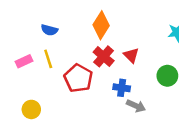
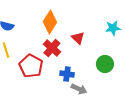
red triangle: (131, 55) -> (78, 38), moved

